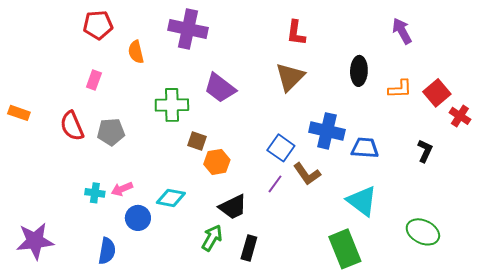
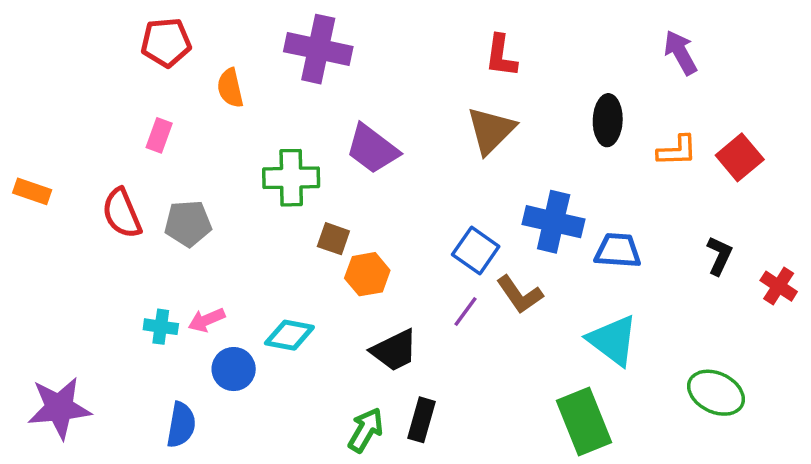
red cross: (460, 116) -> (779, 286), moved
green arrow: (212, 238) -> (366, 430), moved

